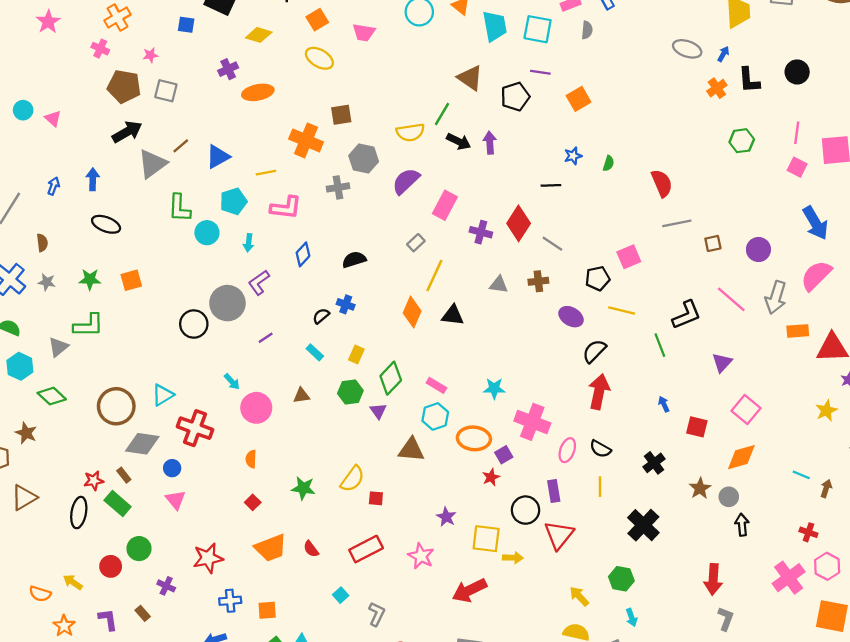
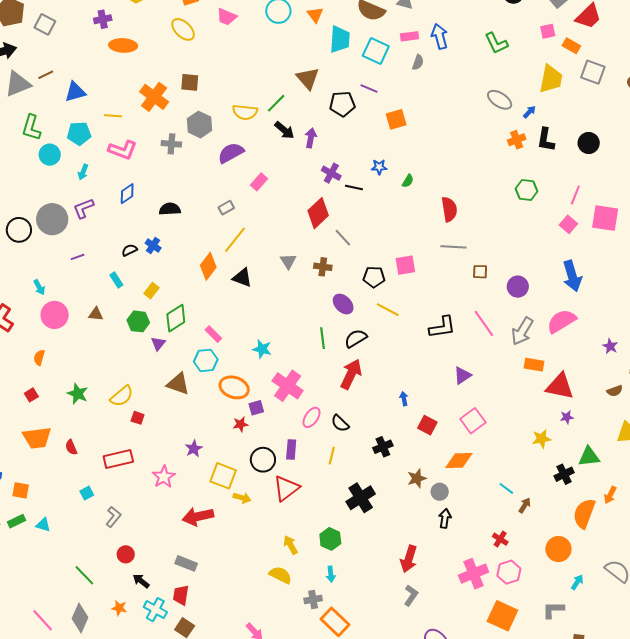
pink rectangle: (445, 205) -> (259, 182), size x0.7
purple cross: (481, 232) -> (331, 173), moved
gray triangle: (499, 285) -> (288, 261), turned 36
green line: (660, 345) -> (323, 338), moved

